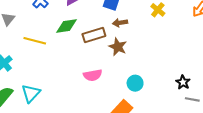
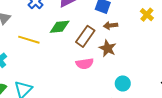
brown rectangle: (94, 35) -> (85, 36), turned -40
pink semicircle: (93, 75) -> (85, 64), moved

